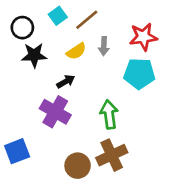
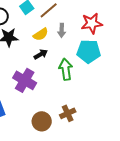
black arrow: (66, 82) -> (41, 54), moved
green arrow: (109, 114) -> (66, 69), moved
brown cross: (112, 155) -> (68, 113), size x0.7

